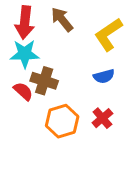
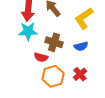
brown cross: (44, 81) -> (54, 42), moved
red semicircle: (23, 91) -> (41, 57), moved, turned 152

